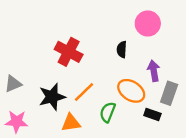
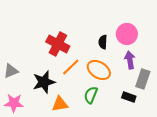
pink circle: (148, 23) -> (127, 34), moved
orange ellipse: (131, 91) -> (99, 70), moved
orange line: (84, 92) -> (71, 67), moved

